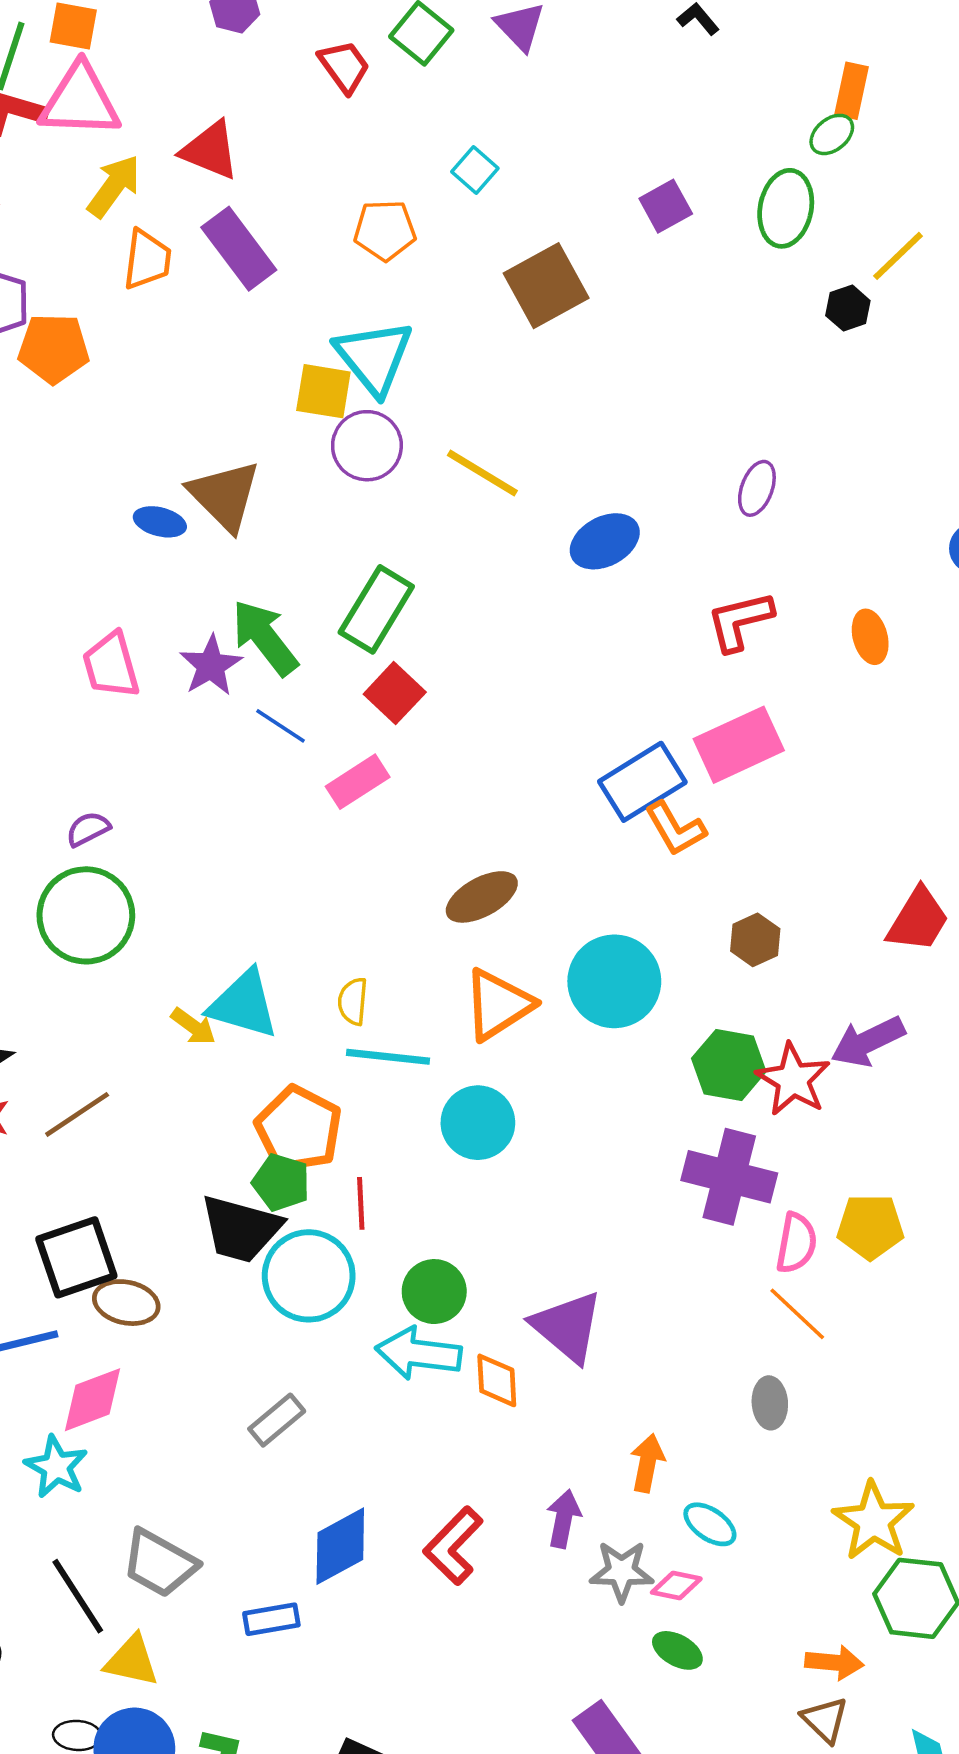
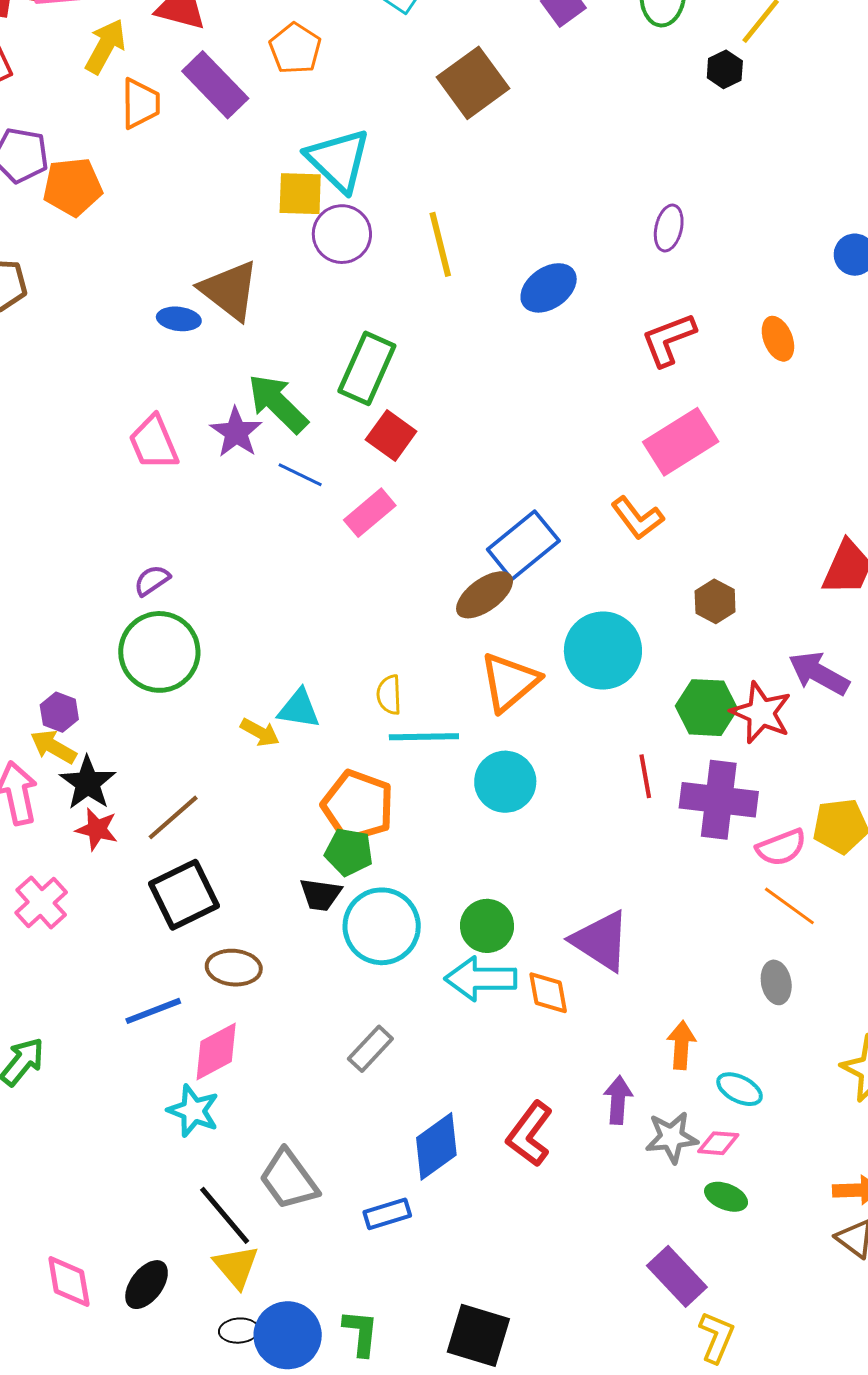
orange pentagon: (385, 230) -> (295, 48), moved, turned -30
yellow line: (482, 473) -> (440, 244), turned 52
blue rectangle: (642, 782) -> (523, 545), moved
cyan triangle: (243, 1004) -> (299, 709), size x0.7
purple arrow: (868, 1042) -> (819, 673), turned 62
red line: (361, 1203) -> (645, 776), moved
black trapezoid: (241, 1229) -> (321, 895), size x0.6
pink semicircle: (796, 1243) -> (781, 847), turned 66
black square: (76, 1257) -> (184, 895), moved
gray trapezoid: (159, 1563) -> (289, 1180), turned 32
yellow triangle: (132, 1661) -> (236, 1267), moved, turned 45

